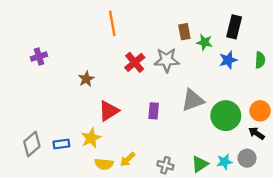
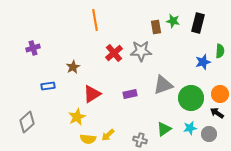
green star: (204, 42) -> (173, 21), moved
blue star: (228, 60) -> (203, 62), moved
purple rectangle: (154, 111) -> (130, 94), turned 72
blue rectangle: (61, 144) -> (48, 86), moved
cyan star: (225, 162) -> (190, 128), moved
green triangle: (200, 164) -> (164, 129), moved

